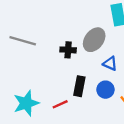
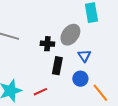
blue triangle: (110, 64) -> (84, 56), turned 32
black rectangle: (79, 86) -> (57, 66), moved

